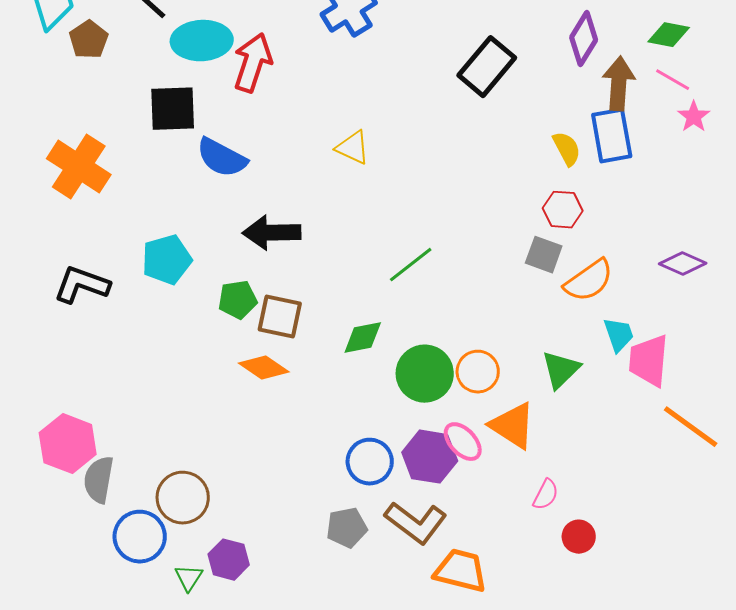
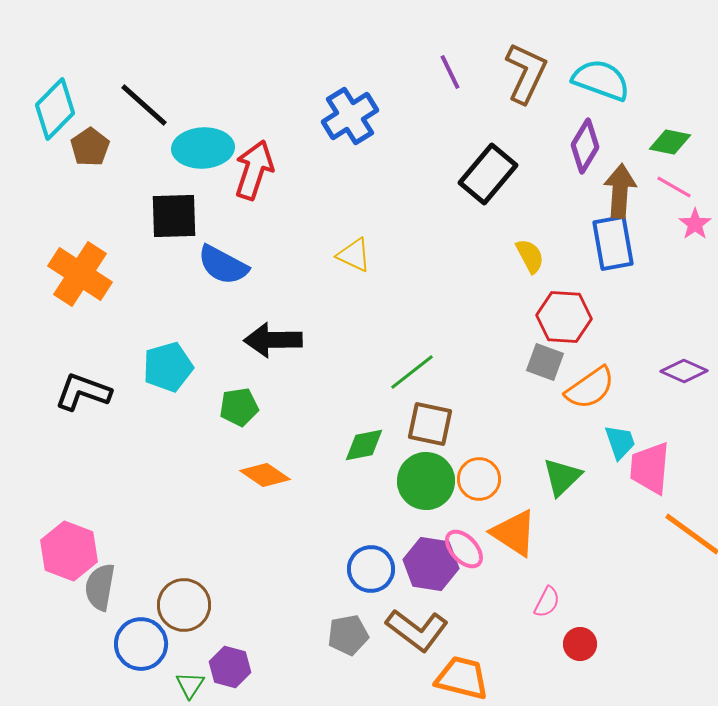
yellow semicircle: (567, 149) -> (530, 256), moved
red hexagon: (563, 210) -> (564, 317), size x1.4
brown square: (280, 317) -> (430, 424), moved

